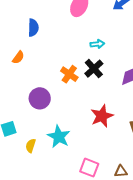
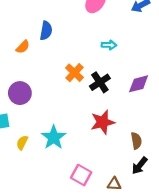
blue semicircle: (33, 28) -> (46, 31), moved
black cross: (94, 69) -> (100, 82), moved
purple circle: (40, 98) -> (20, 93), moved

